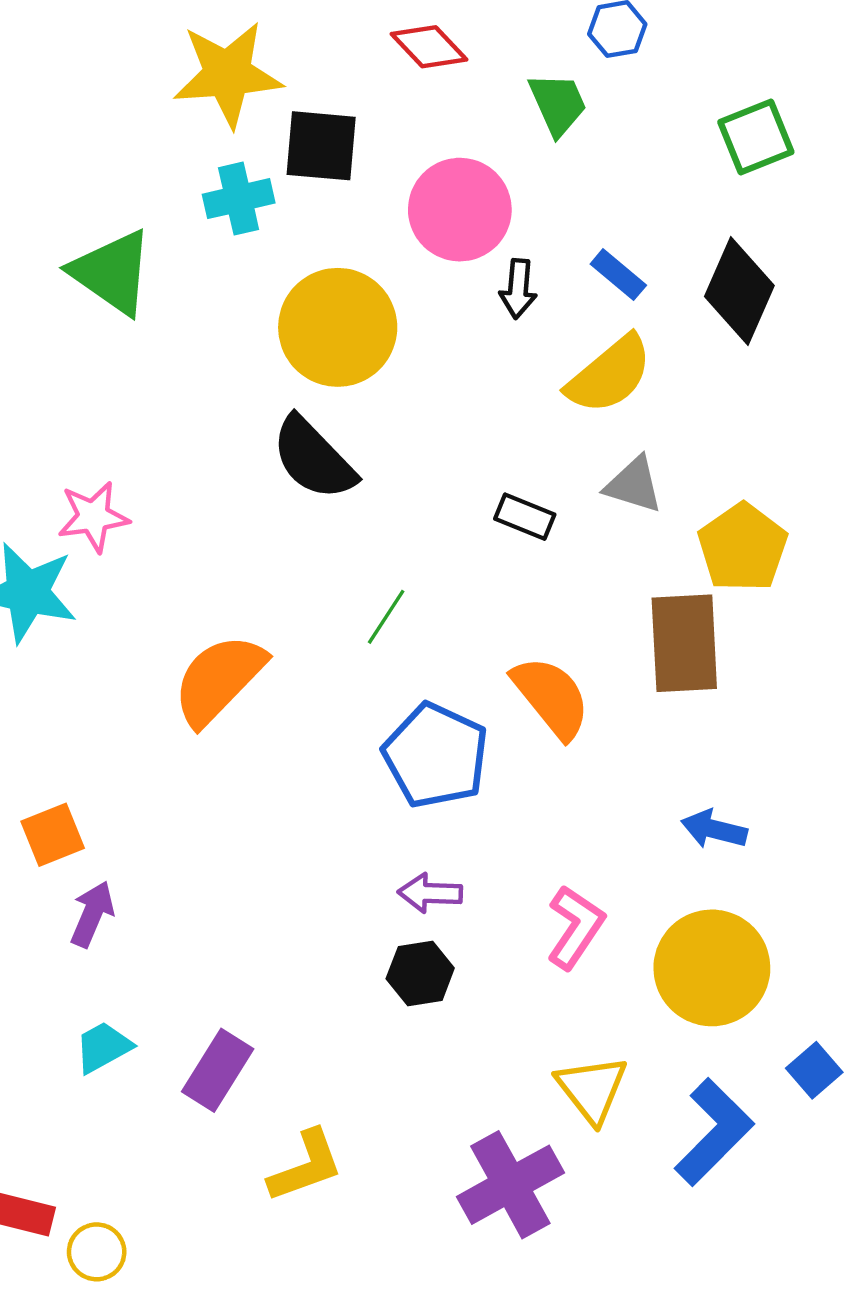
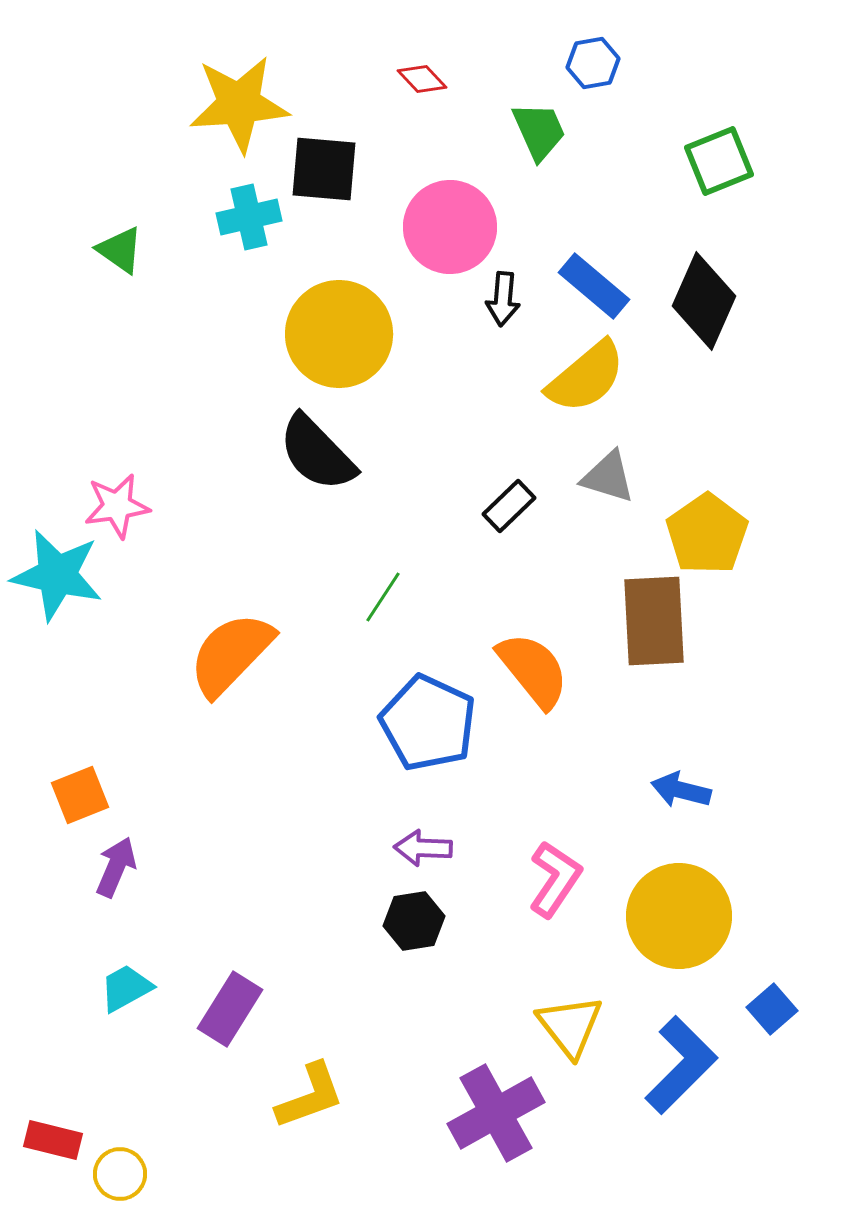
red diamond: (429, 47) -> (422, 79), size x0.7
green triangle: (112, 272) -> (120, 250), moved, size x0.6
blue rectangle: (618, 275) -> (594, 286), size x1.4
black rectangle: (525, 517) -> (509, 506), turned -66

